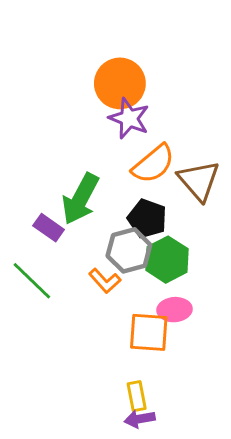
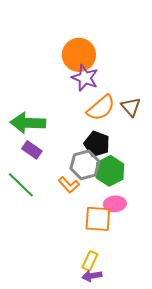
brown triangle: (199, 181) -> (131, 107), moved, size x0.7
green arrow: (80, 199) -> (28, 123), moved, turned 64
yellow rectangle: (137, 396) -> (90, 261), turned 36

